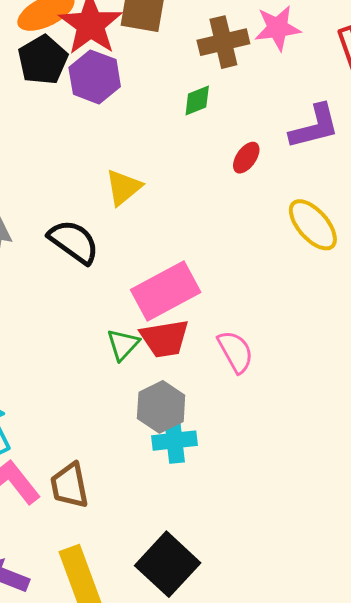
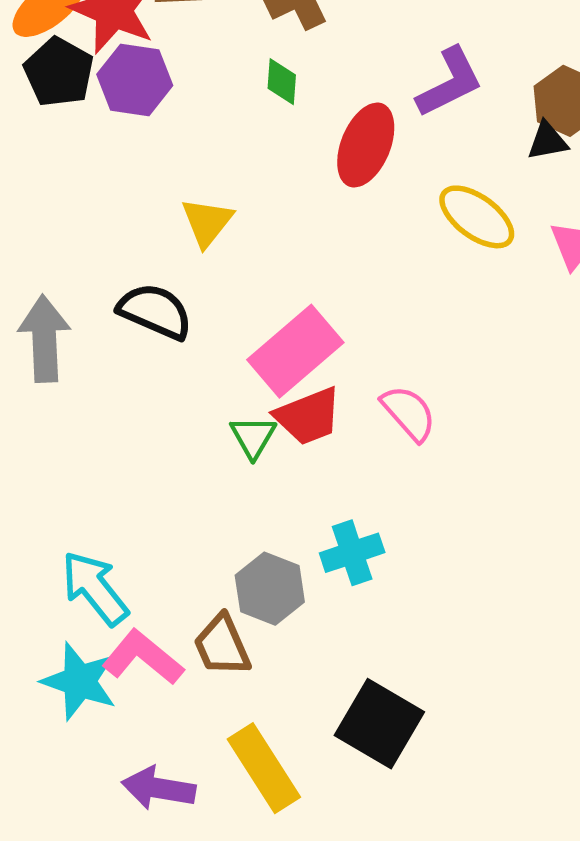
green diamond: (197, 101) -> (282, 82), turned -52
red ellipse: (246, 158) -> (366, 145), size x1.8
gray hexagon: (161, 407) -> (270, 589), moved

